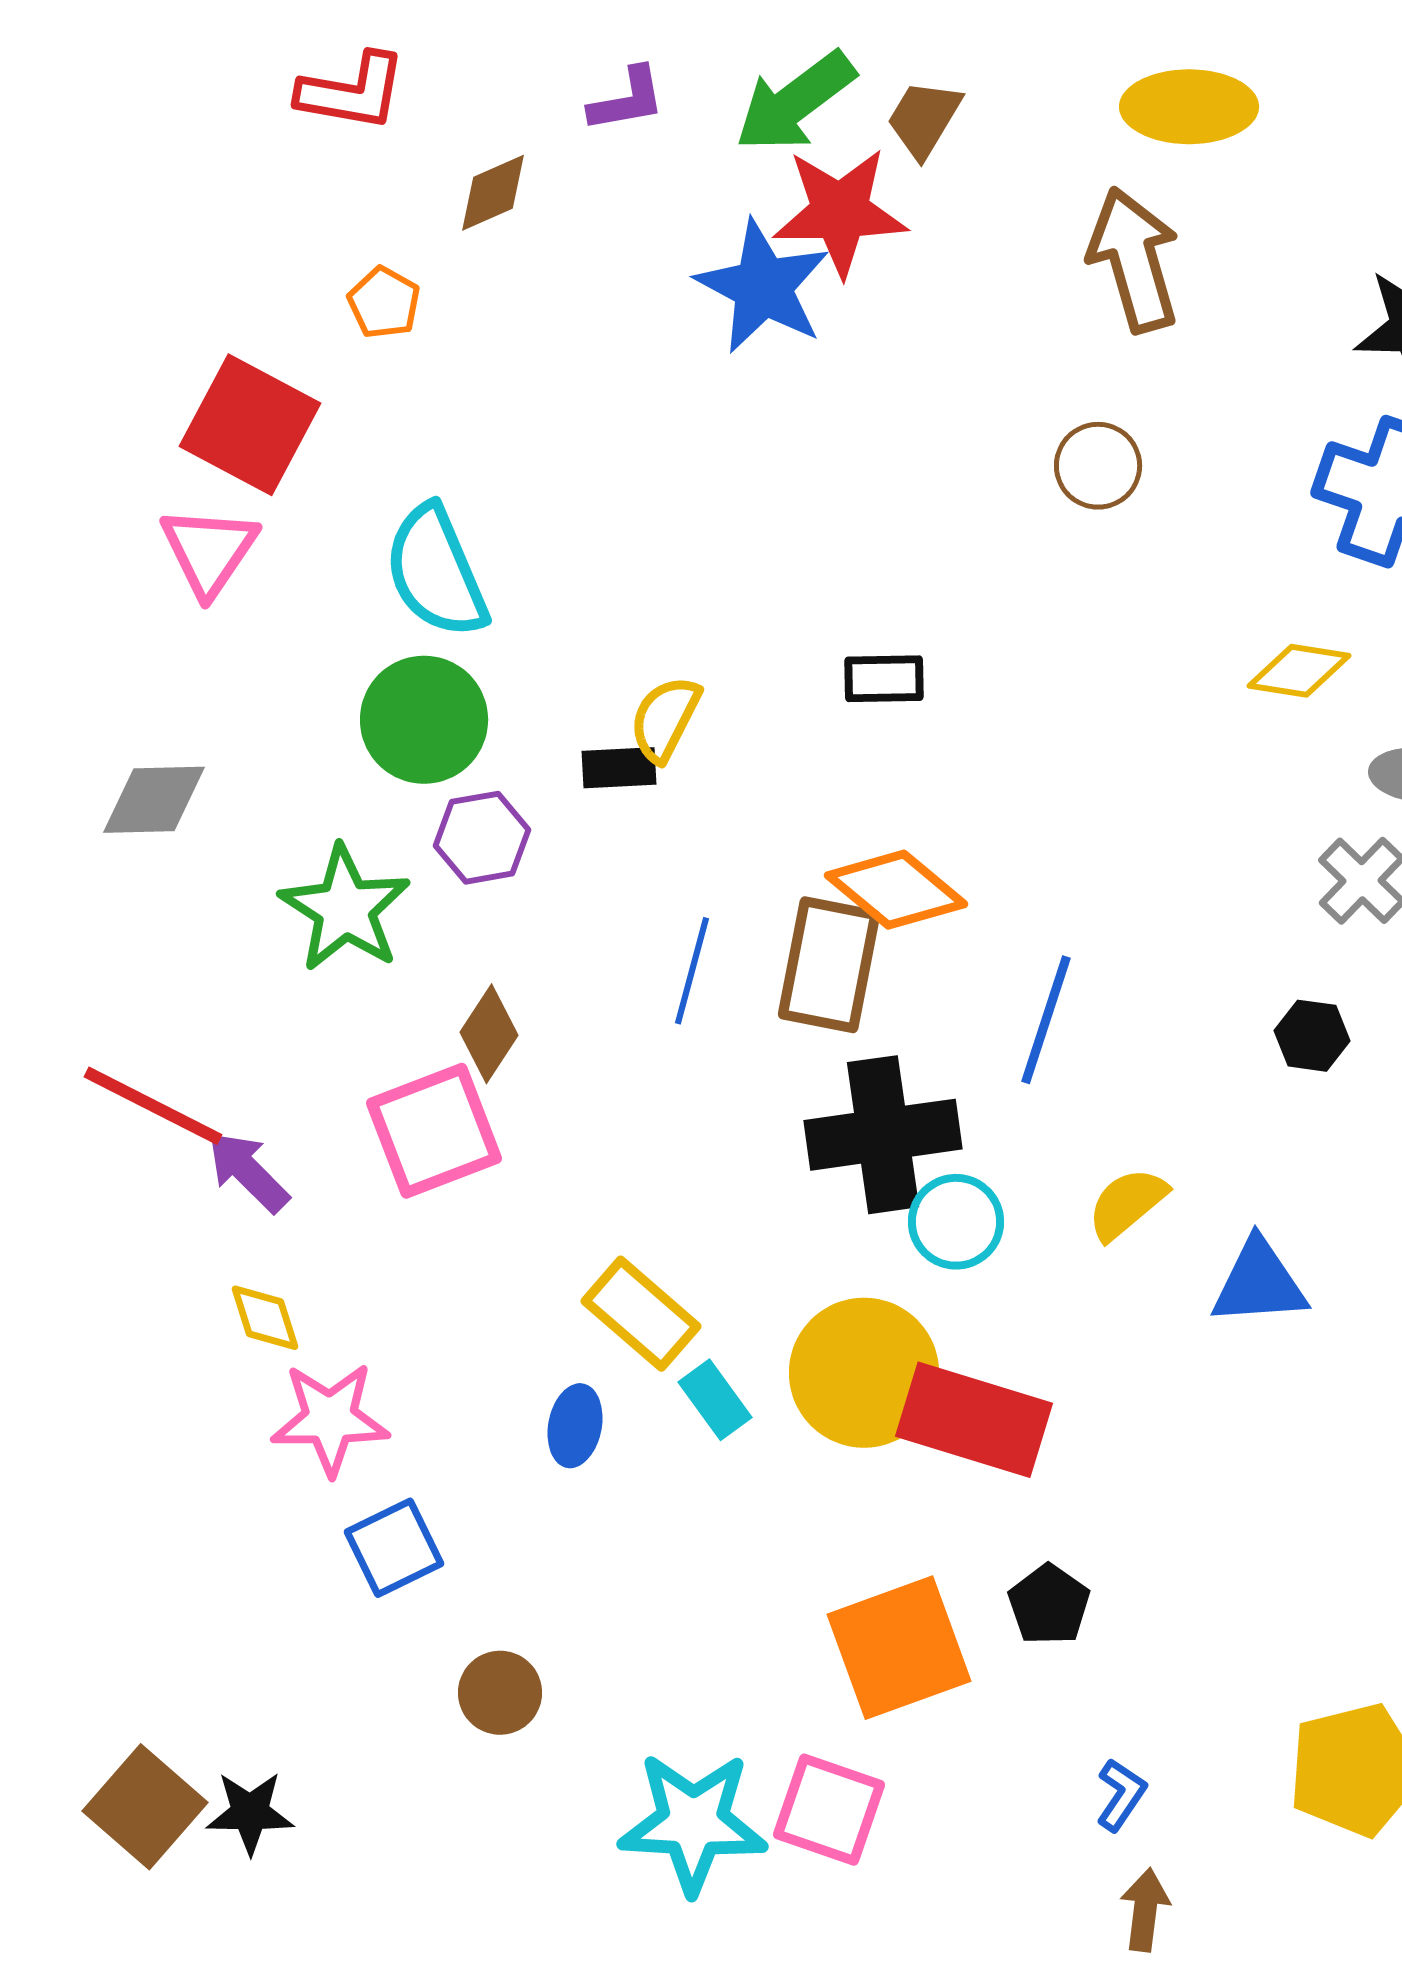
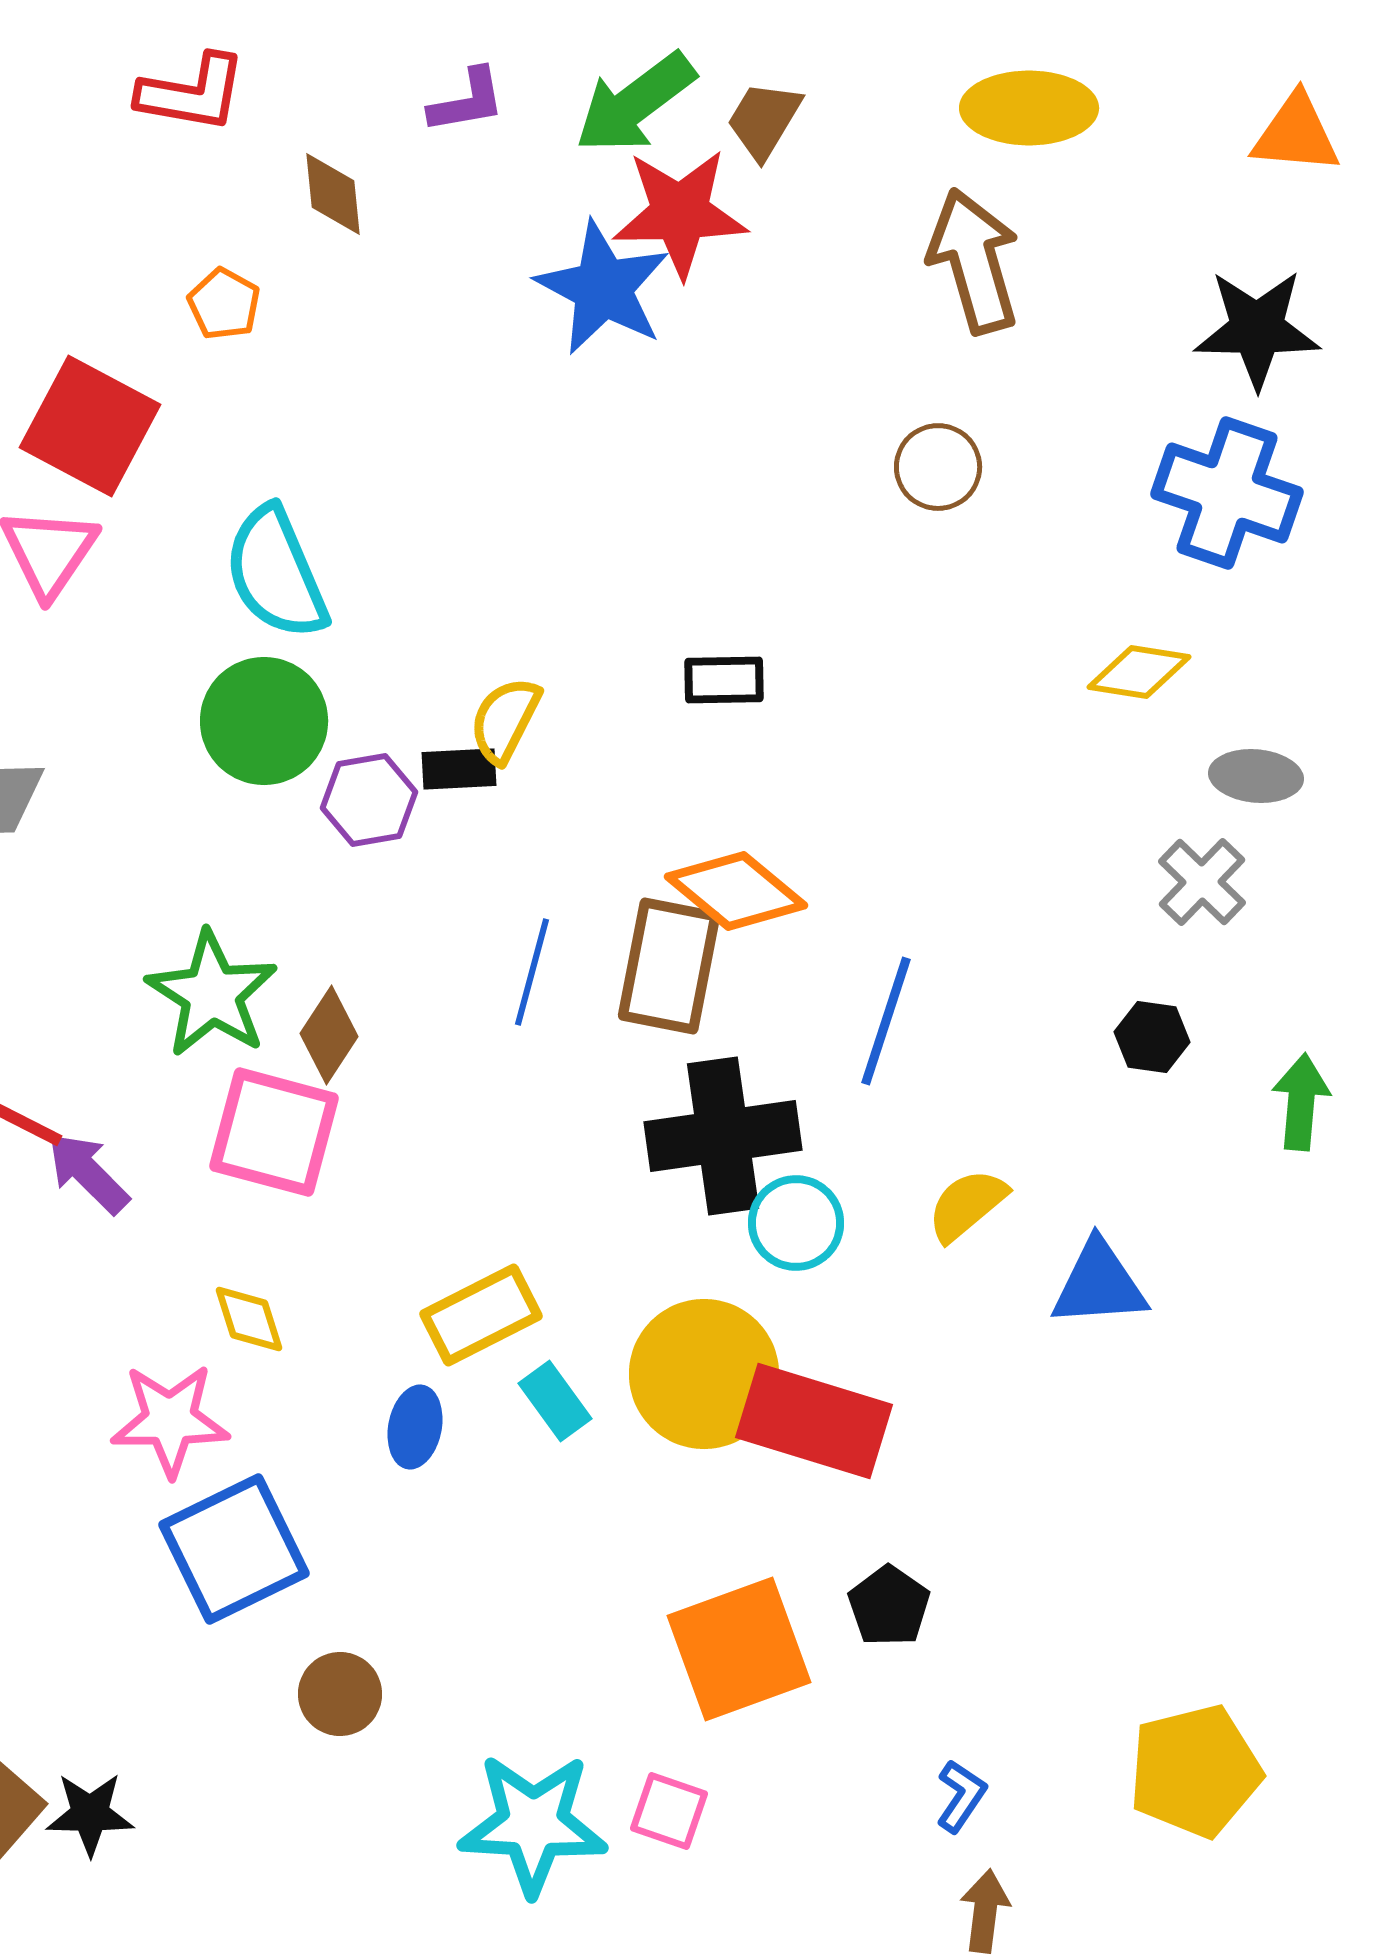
brown diamond: (493, 193) -> (333, 194), turned -72
purple hexagon: (482, 838) -> (369, 800), moved
green star: (345, 909) -> (212, 994), moved
pink square: (434, 1131) -> (274, 1132), turned 36
yellow rectangle: (641, 1314) -> (481, 1315), turned -68
yellow diamond: (265, 1318) -> (249, 1319), moved
blue square: (394, 1548) -> (234, 1549), size x1.5
pink square: (829, 1810) -> (669, 1811), size x0.7

